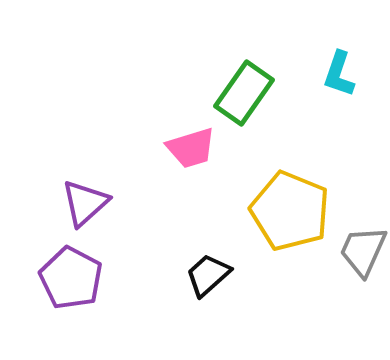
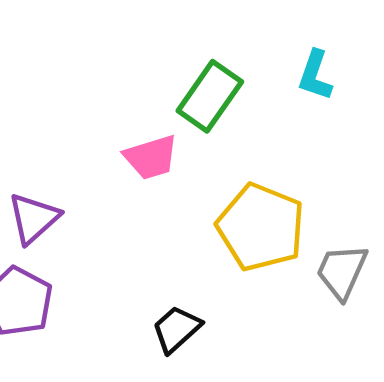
black trapezoid: (208, 275) -> (177, 329), moved

